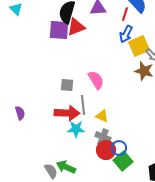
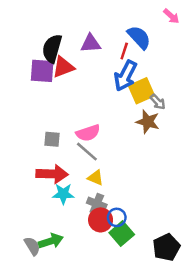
blue arrow: (126, 34) -> (125, 76), size x1.4
pink semicircle: (96, 80) -> (88, 133), turned 102
gray line: (83, 105) -> (87, 152), moved, turned -42
green arrow: (66, 167) -> (51, 241), turned 138

